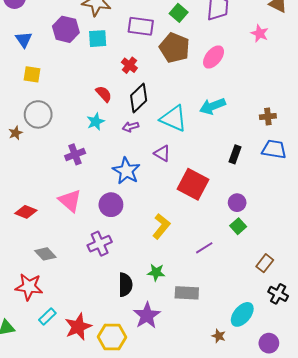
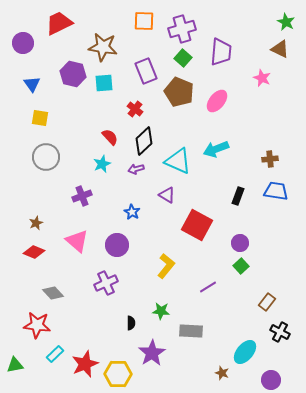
purple rectangle: (141, 26) -> (146, 71), turned 60
brown star: (16, 133) -> (36, 223), moved
blue star: (126, 171) -> (132, 212), size x0.6
black semicircle: (125, 285) -> (131, 323), size x0.6

